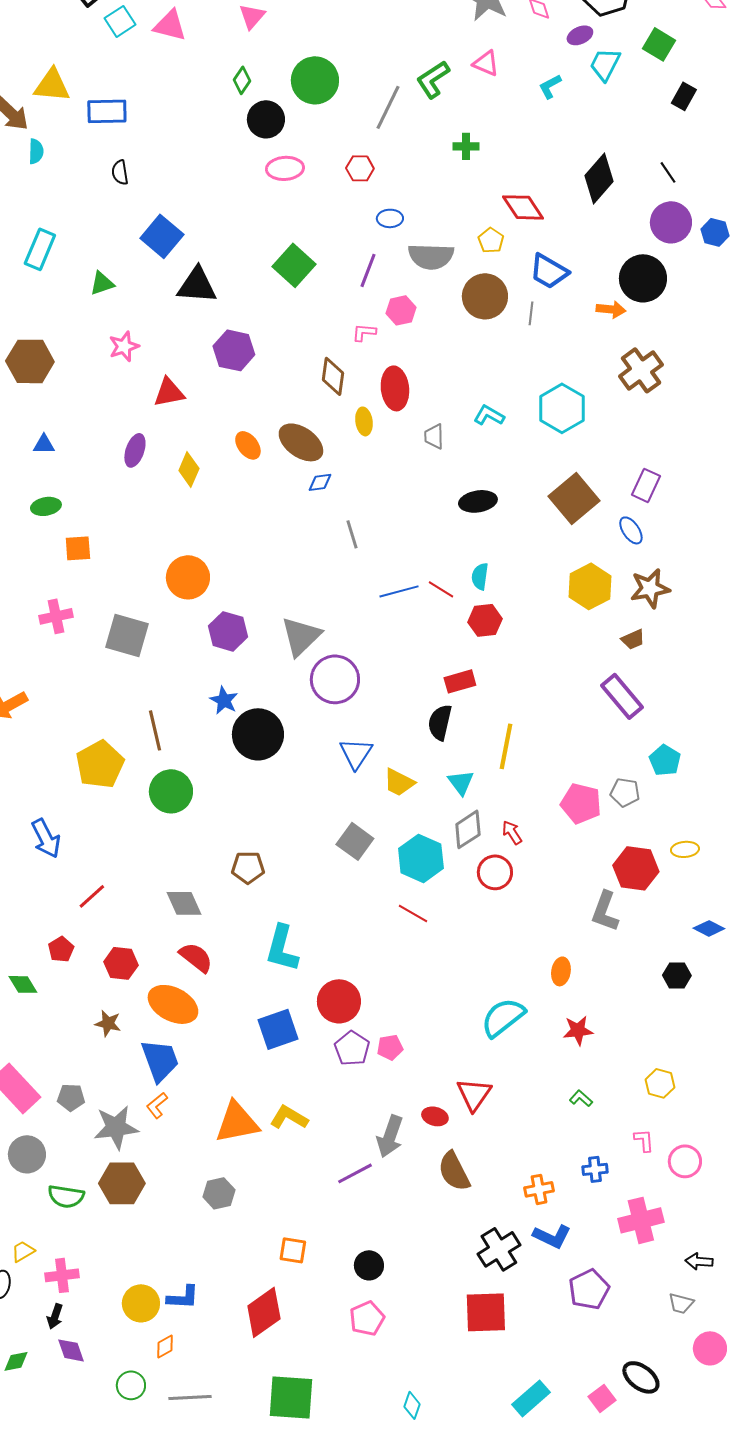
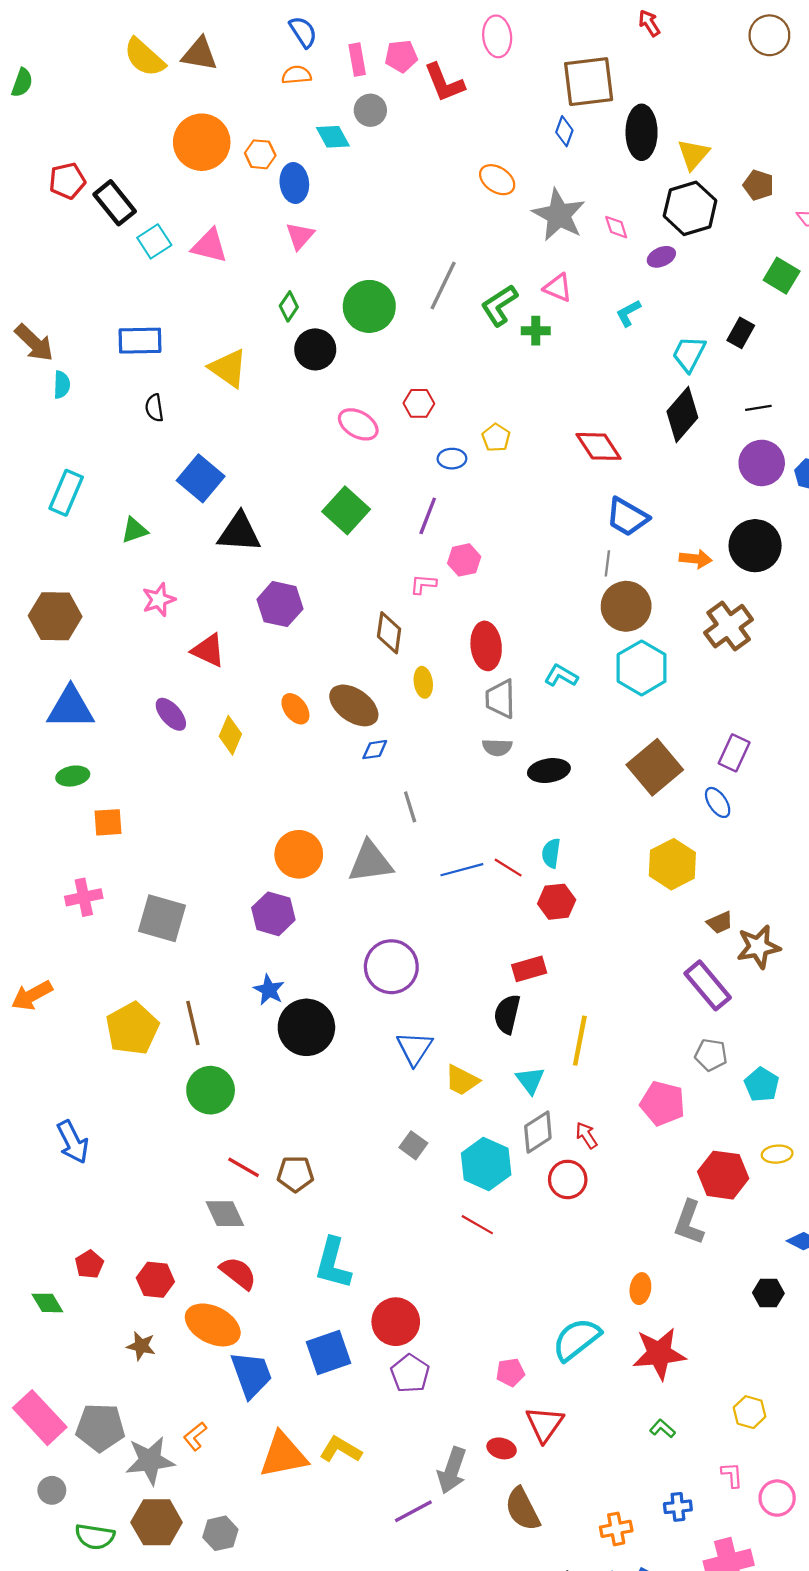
green square: (659, 44) -> (782, 276), moved
cyan trapezoid: (605, 64) -> (689, 354), moved
yellow triangle: (52, 85) -> (228, 368), moved, turned 30
black rectangle: (684, 96) -> (741, 333), moved
gray line: (388, 107) -> (443, 285), moved
green cross: (466, 146) -> (536, 331), moved
pink ellipse: (285, 168) -> (358, 424), moved, turned 33
black line: (668, 172) -> (758, 408), turned -65
yellow pentagon: (491, 240) -> (496, 438), moved
gray semicircle: (431, 256) -> (497, 747), moved, size x0.6
black circle: (643, 278) -> (755, 546), moved
brown circle: (485, 296) -> (626, 606), moved
red ellipse: (395, 388) -> (486, 646), moved
red triangle: (169, 392) -> (208, 650), turned 36
gray trapezoid: (434, 436) -> (500, 699), size x1.4
blue triangle: (44, 444) -> (71, 708), size x2.0
purple ellipse: (135, 450) -> (171, 714), turned -60
orange circle: (188, 577) -> (299, 854), moved
brown star: (650, 588) -> (758, 947), moved
gray triangle: (301, 636) -> (370, 862), moved, turned 36
cyan pentagon: (665, 760) -> (762, 1085), moved
yellow pentagon: (100, 764) -> (132, 1028), moved
gray pentagon: (625, 792) -> (711, 1055), moved
gray square: (355, 841) -> (413, 1145), size x0.7
red line: (92, 896) -> (244, 1167), moved, turned 72
red star: (578, 1030) -> (659, 1354), size x1.6
pink pentagon: (390, 1047) -> (510, 1372), moved
blue trapezoid: (160, 1060) -> (251, 1375), moved
gray pentagon: (71, 1097) -> (100, 1427), size x1.6
gray circle: (27, 1154) -> (52, 1490), size x0.7
gray hexagon: (219, 1193) -> (220, 1533), moved

